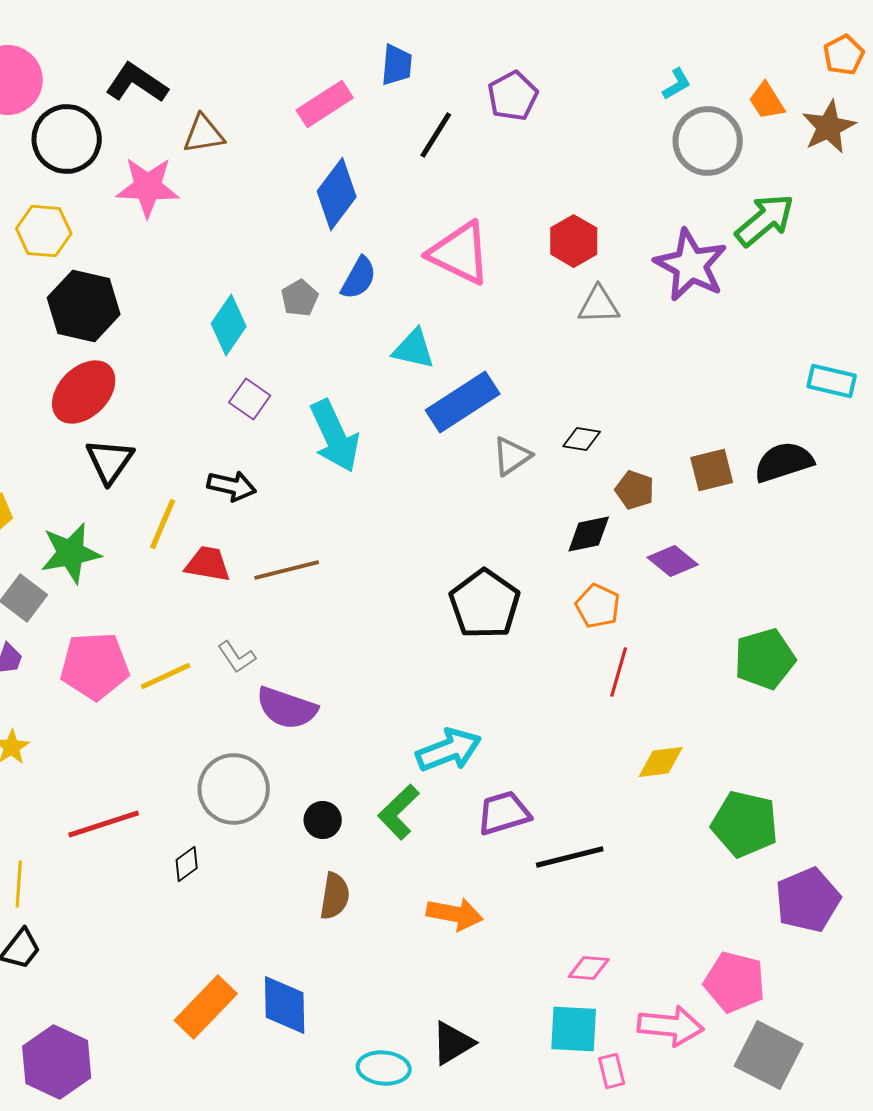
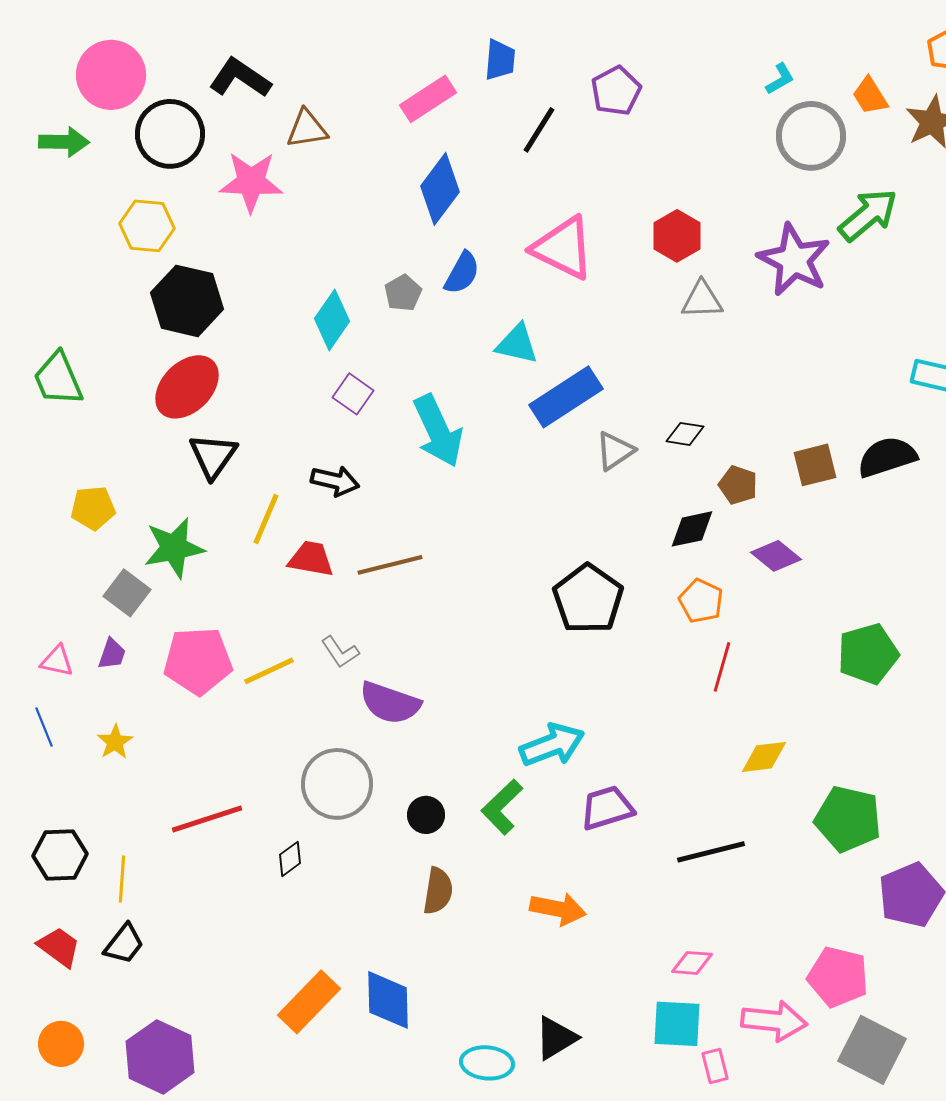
black line: (570, 857) -> (711, 852), moved

